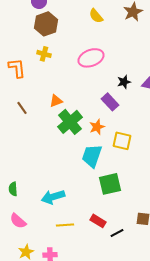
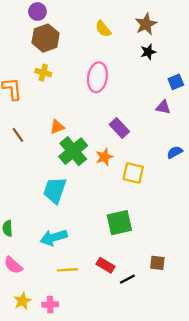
pink ellipse: (91, 58) -> (97, 77), turned -60
black star: (124, 82) -> (148, 52), moved
cyan trapezoid: (92, 156) -> (55, 190), moved

